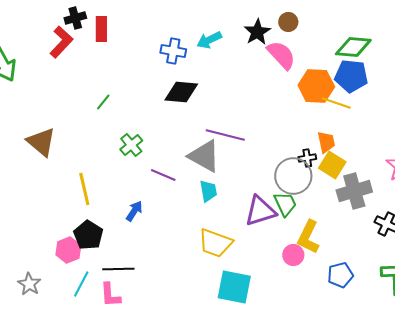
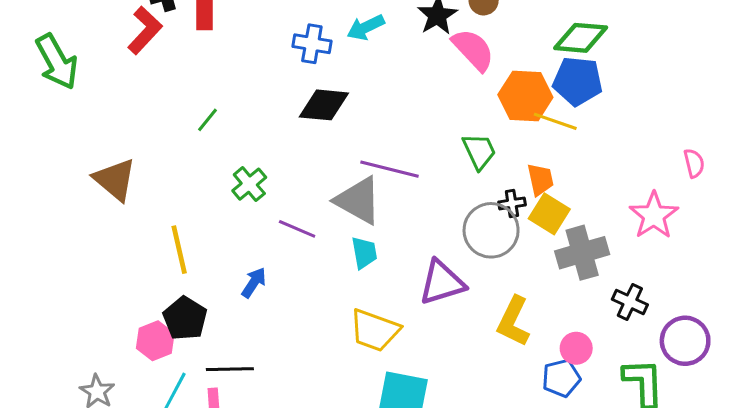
green trapezoid: (285, 204) -> (479, 151), moved
pink circle: (293, 255) -> (576, 348), moved

